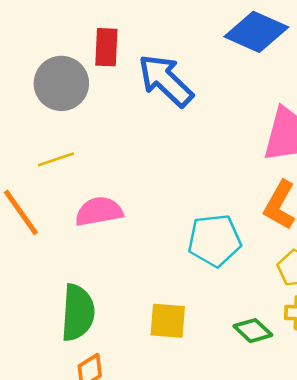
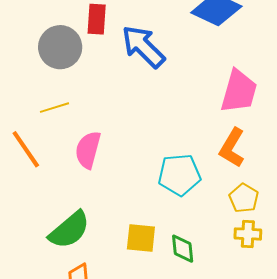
pink semicircle: (99, 211) -> (88, 150), turned -66
green semicircle: (78, 313) -> (69, 230), turned 45
green diamond: (253, 331) -> (183, 249), moved, turned 40

